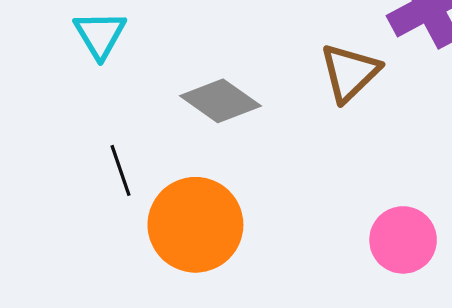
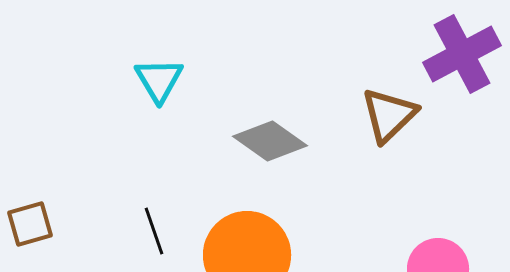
black line: (120, 170) -> (154, 231), moved

